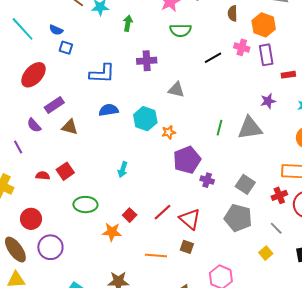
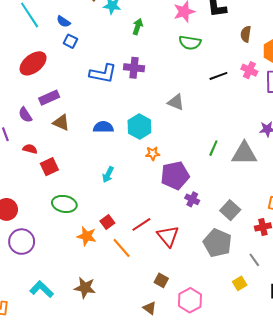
purple cross: (147, 61) -> (134, 68), moved
blue semicircle: (109, 110) -> (103, 127), moved
orange star: (169, 132) -> (153, 153), moved
red semicircle: (43, 176) -> (30, 149), moved
brown square: (187, 247) -> (161, 280), moved
orange line: (156, 256) -> (122, 248), moved, turned 35

